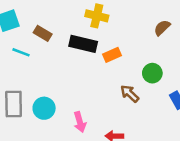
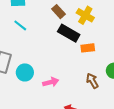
brown rectangle: (43, 33) -> (59, 12), moved
pink arrow: (80, 122) -> (51, 82), moved, turned -105

